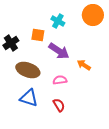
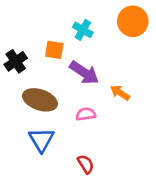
blue triangle: (29, 98) -> (41, 140), turned 42
red semicircle: (59, 105) -> (86, 164), moved

